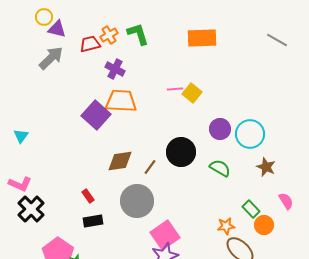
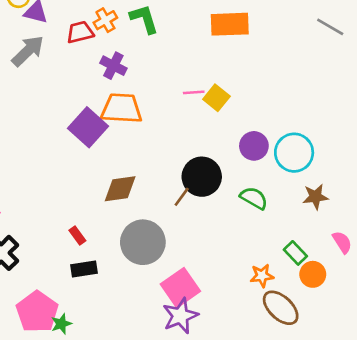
brown line: (150, 167) -> (182, 197), moved
brown star: (266, 167) -> (315, 197), turned -30

